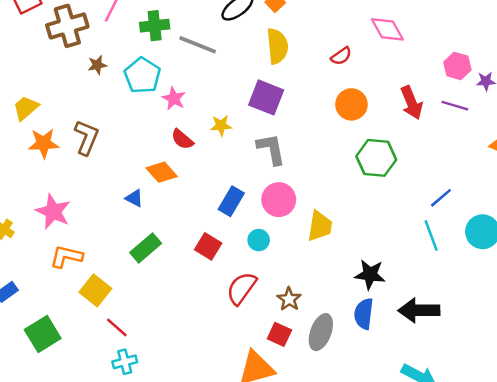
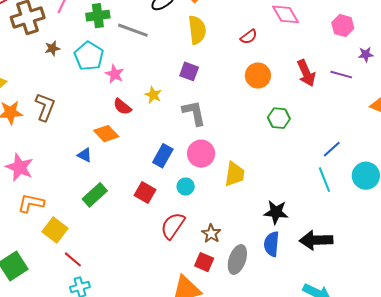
pink hexagon: (457, 66) -> (343, 26), moved
purple square: (266, 97) -> (189, 71), size x0.7
yellow star: (221, 126) -> (153, 95), turned 30
green hexagon: (376, 158) -> (279, 118), size x0.7

